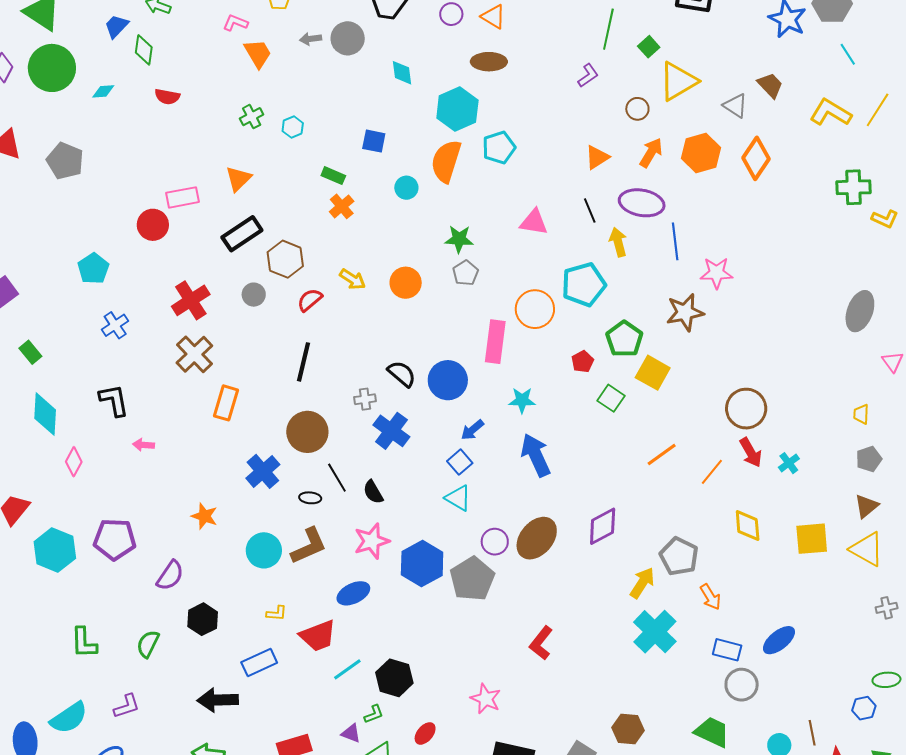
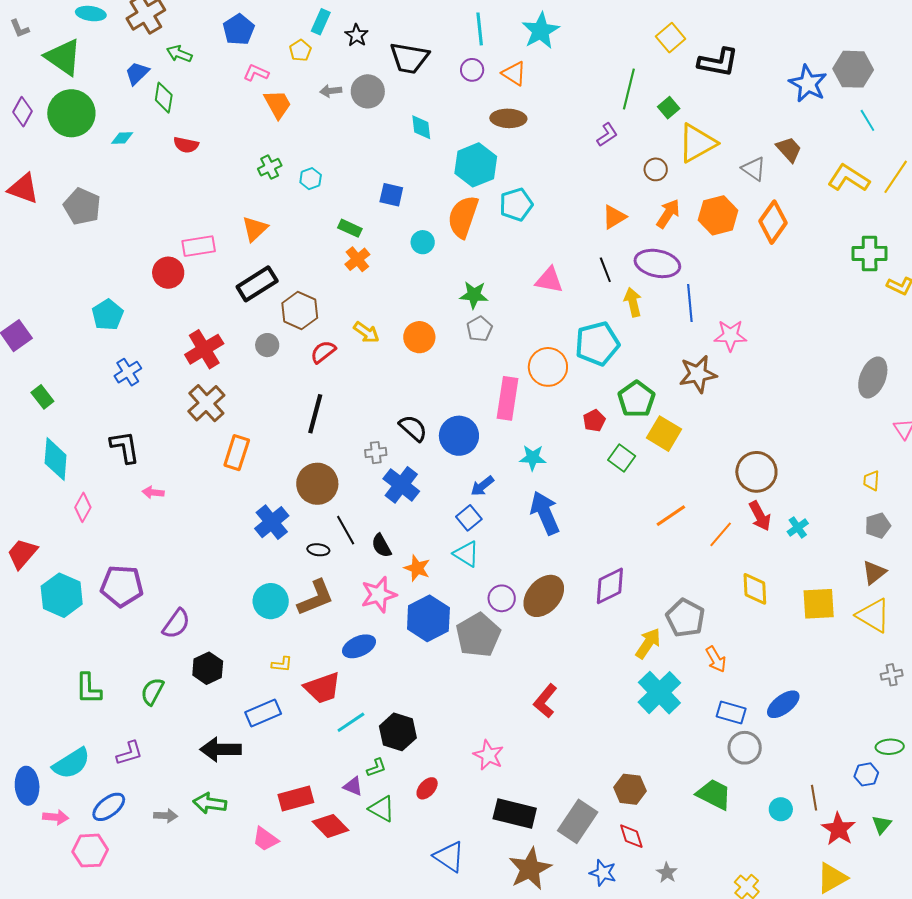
orange star: (204, 516) -> (417, 568), moved

